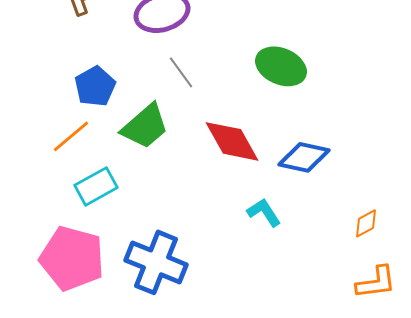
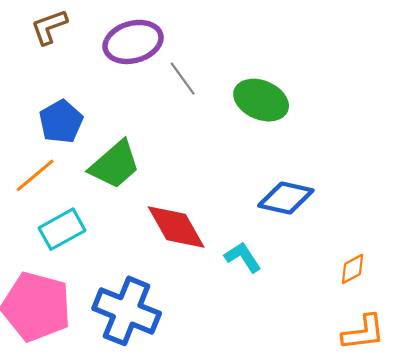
gray line: (181, 72) -> (183, 79), moved
red diamond: (232, 141) -> (176, 227), moved

